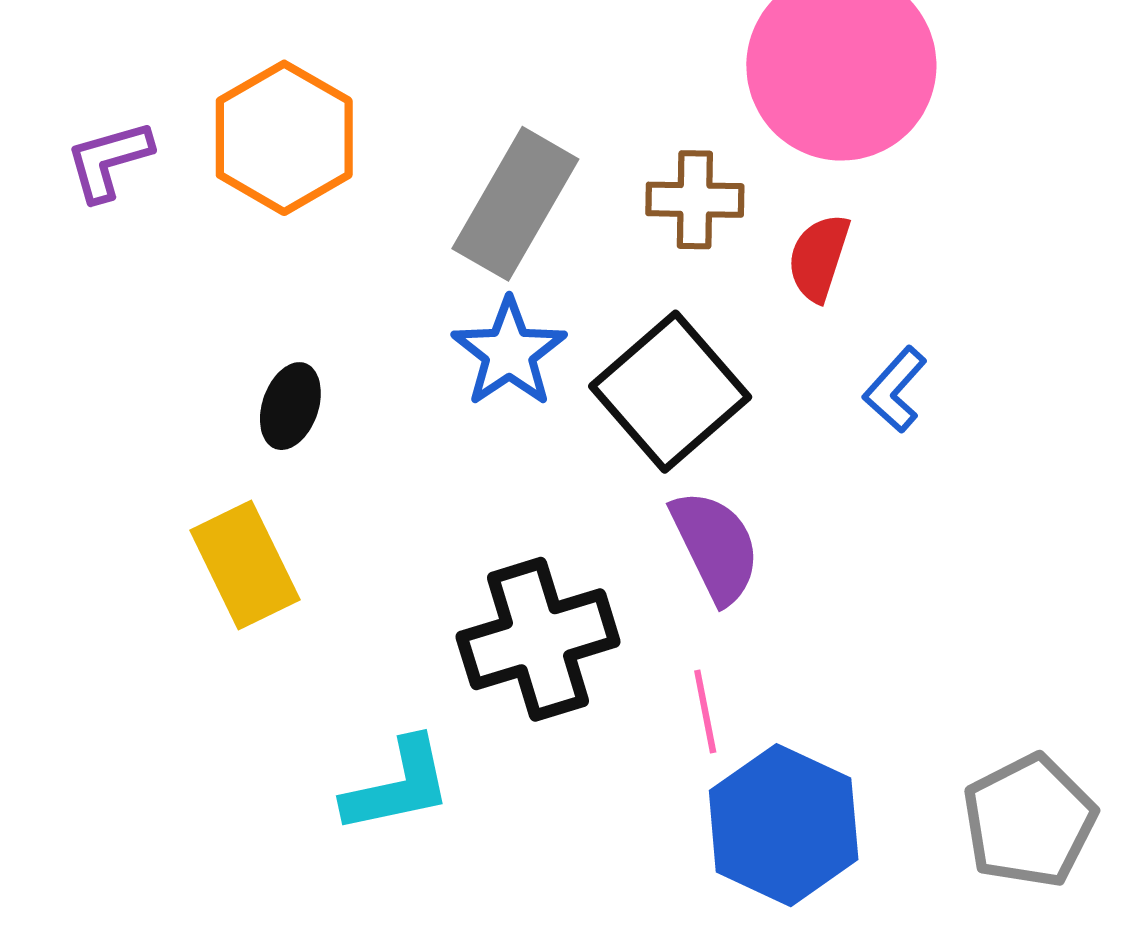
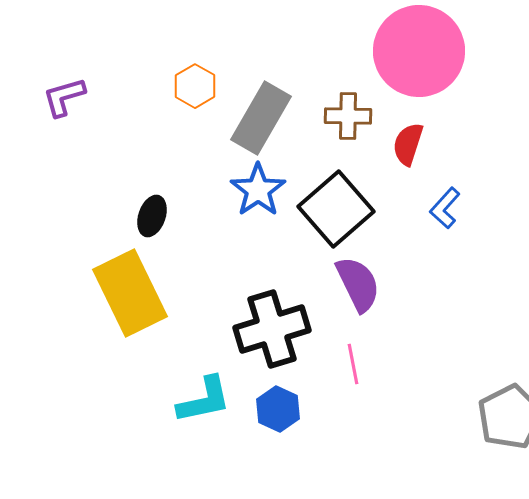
orange hexagon: (284, 138) -> (195, 86), moved, size x0.6
yellow rectangle: (245, 565) -> (130, 293), size x1.4
blue hexagon: (784, 825) -> (278, 409), moved, size x0.6

